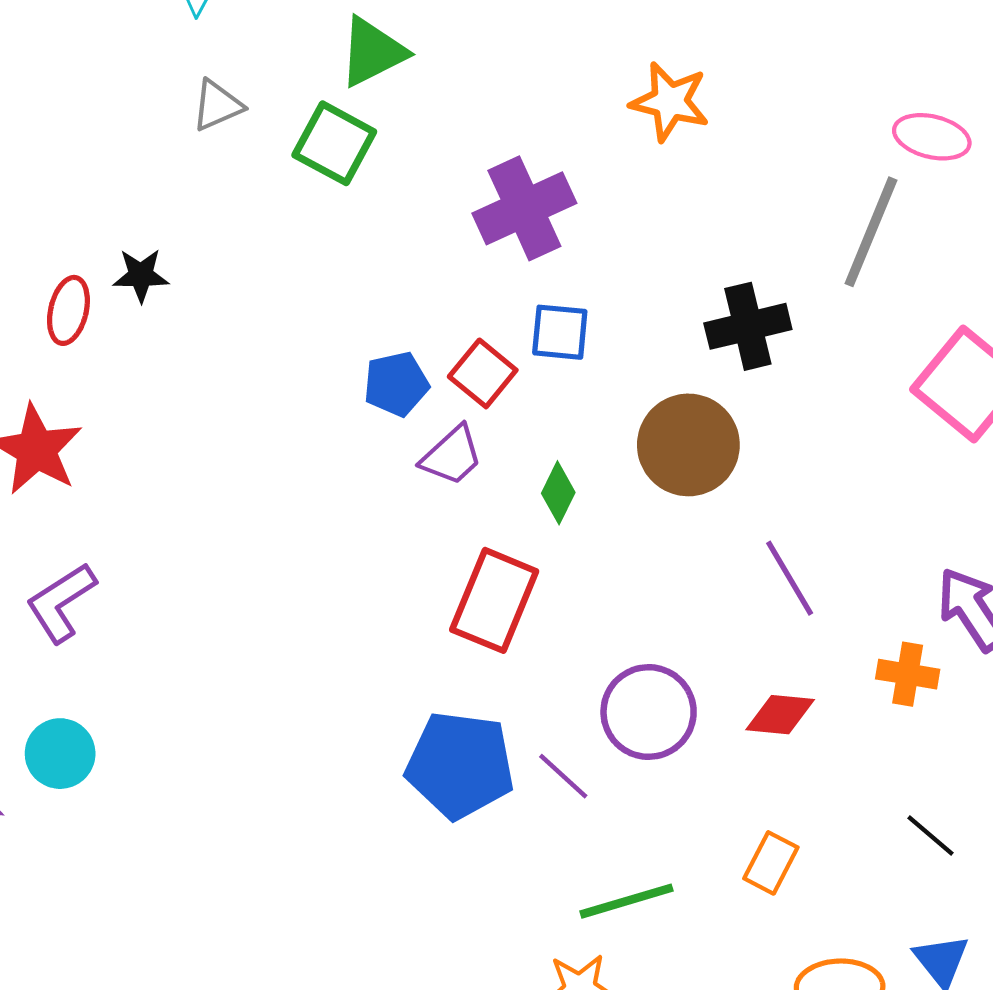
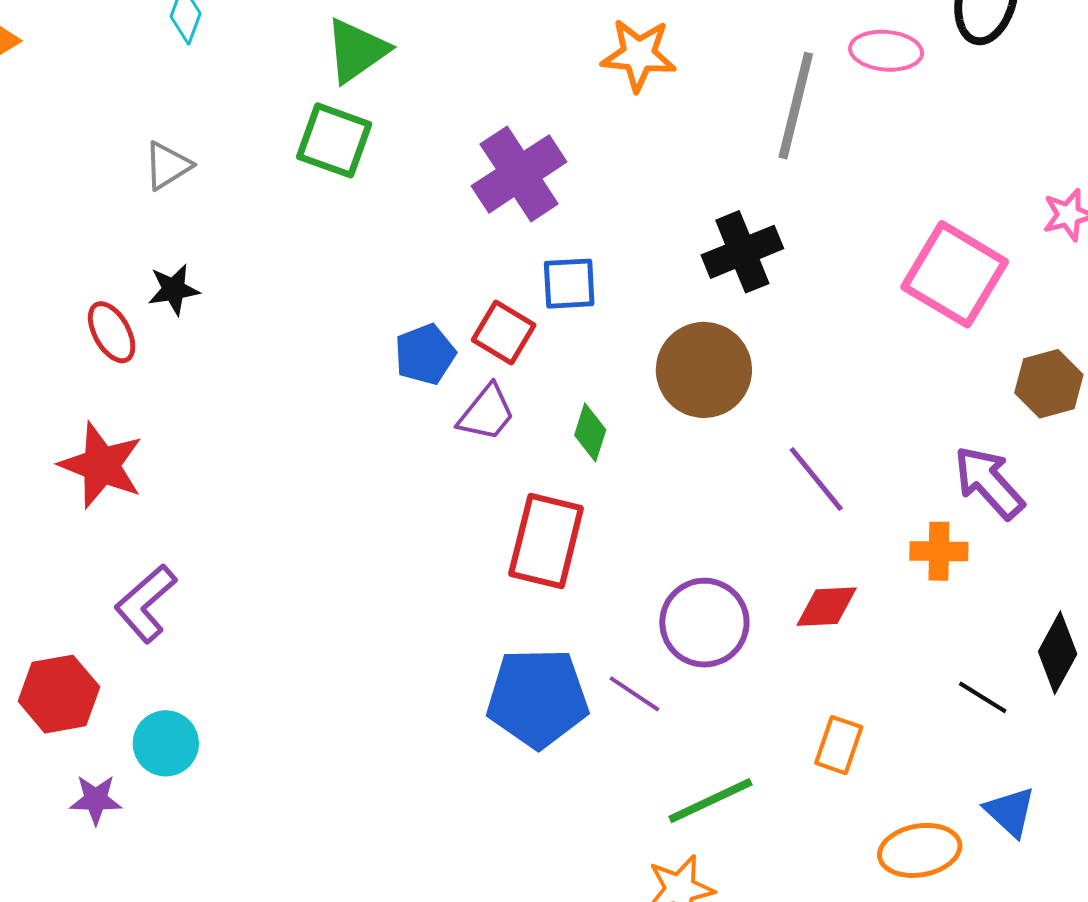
gray triangle: (217, 105) -> (168, 166), moved
gray line: (871, 232) -> (796, 106), moved
red ellipse: (68, 310) -> (112, 332), turned -34

